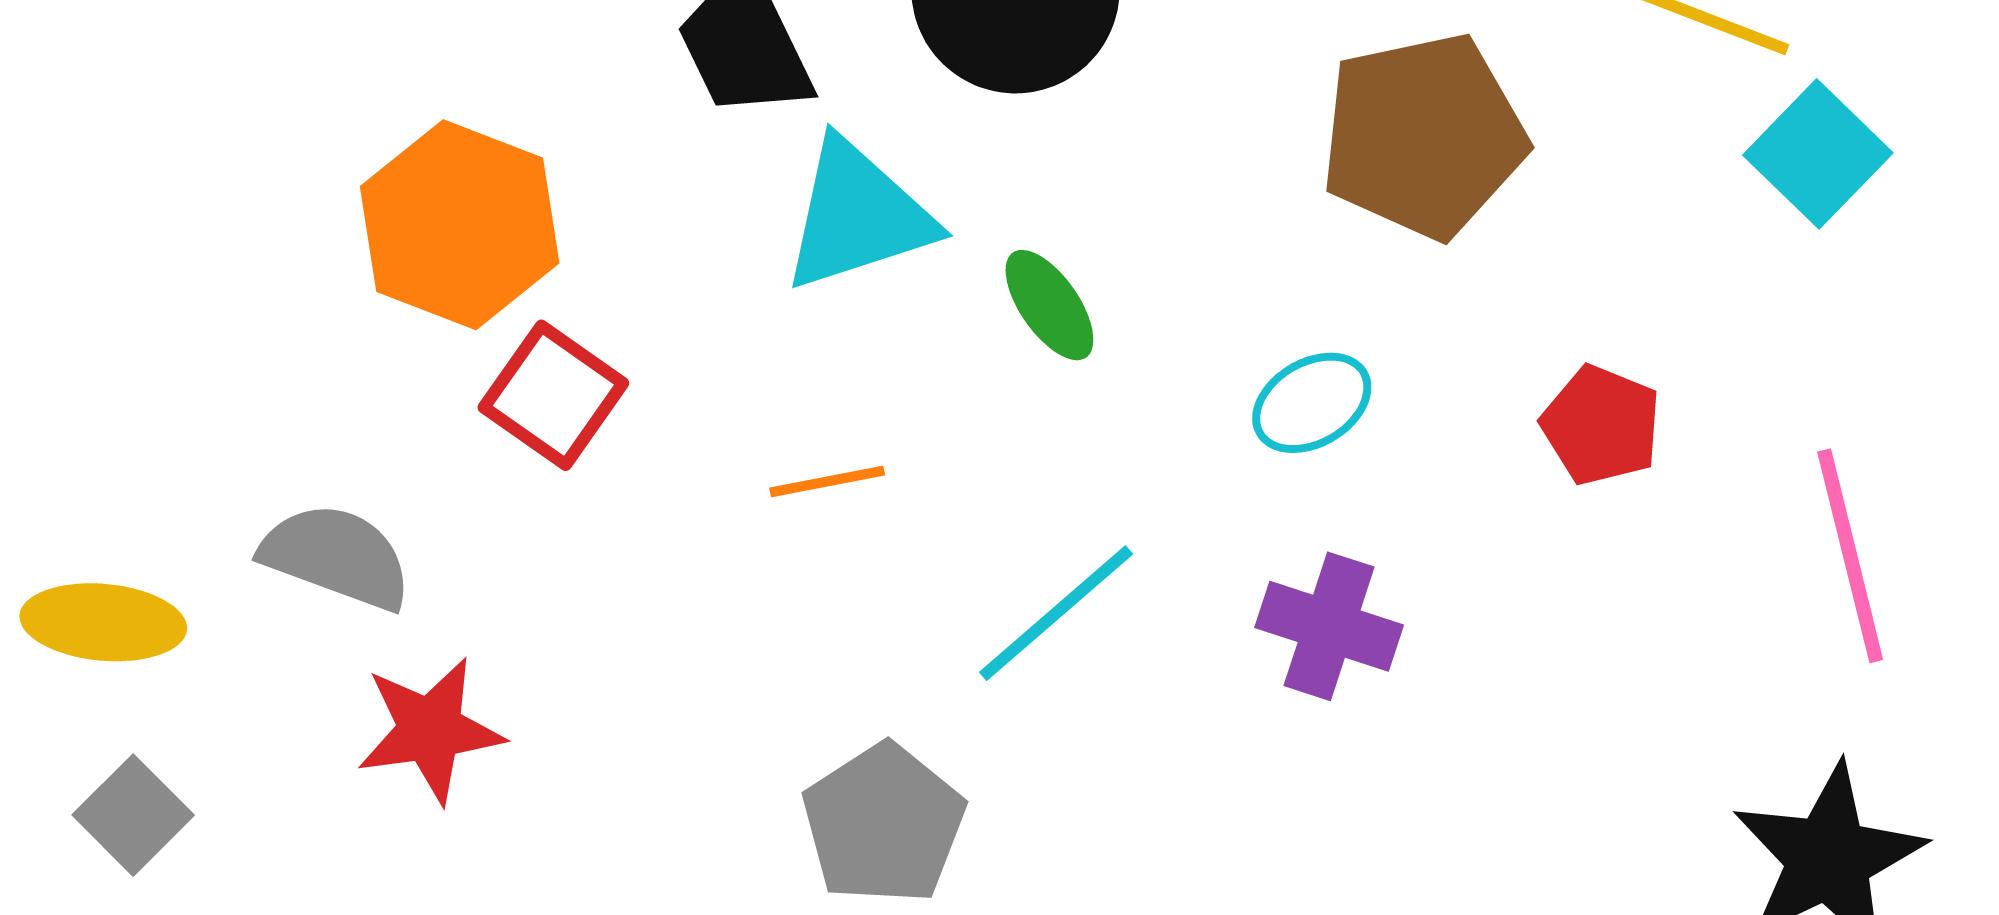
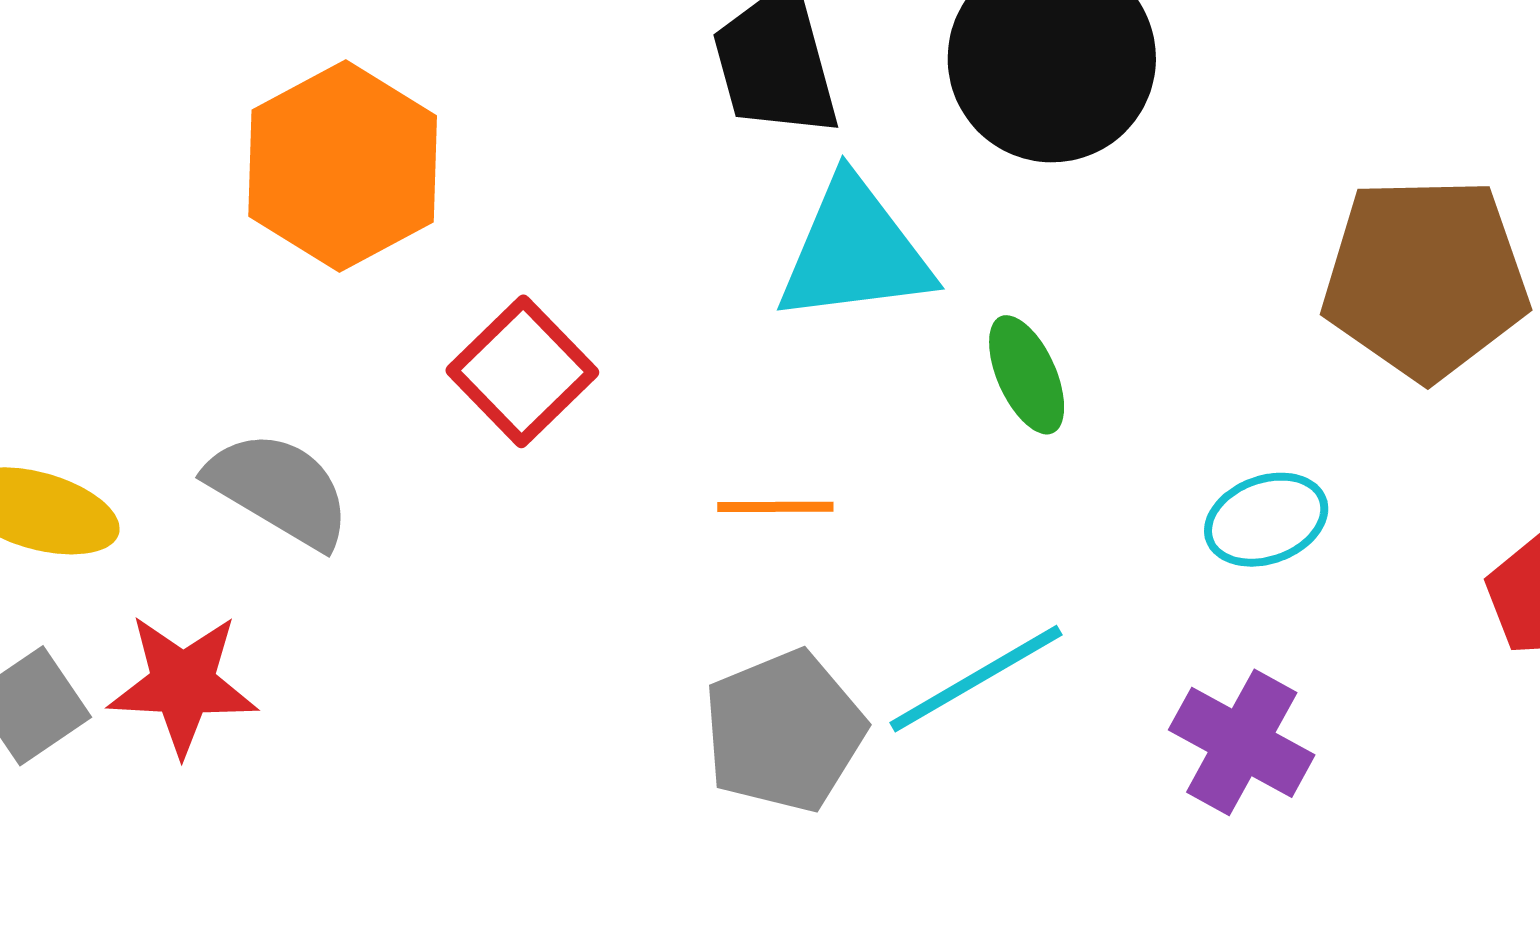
orange hexagon: (460, 225) -> (343, 166), moved
red star: (430, 730) -> (183, 684), moved
gray pentagon: (884, 824) -> (784, 731), moved

